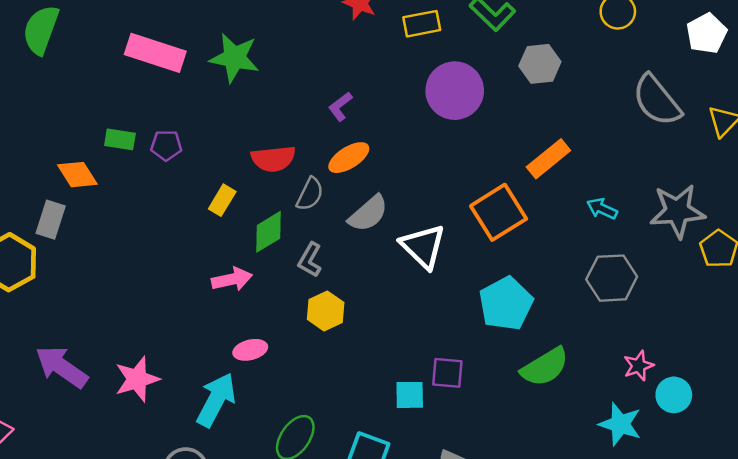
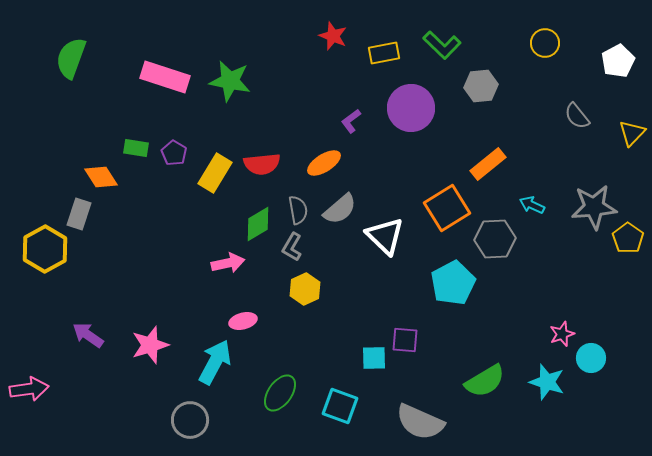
gray semicircle: (657, 100) -> (577, 116), size x0.6
purple L-shape: (340, 106) -> (351, 121), moved
purple pentagon: (166, 145) -> (174, 153), turned 30
gray semicircle: (310, 194) -> (298, 210), moved, turned -36
yellow rectangle: (222, 200) -> (215, 173), moved, size x1.5
gray hexagon: (612, 278) -> (495, 239), moved
purple arrow: (62, 367) -> (88, 335), size x0.7
green semicircle: (545, 367) -> (485, 381), moved

